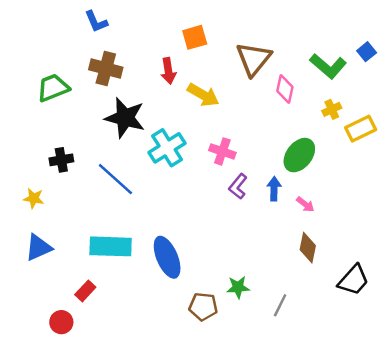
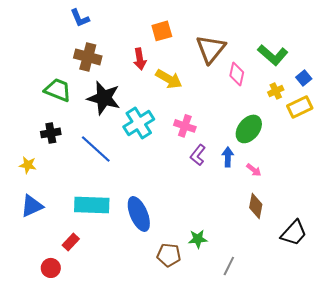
blue square: (367, 52) -> (304, 78), moved
green trapezoid: (53, 88) -> (58, 90), moved, turned 44
gray line: (280, 305) -> (229, 266), moved

